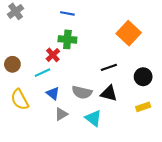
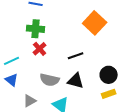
red cross: (53, 55) -> (40, 49), moved
black circle: (143, 77) -> (109, 75), moved
blue triangle: (53, 93) -> (12, 80), moved

